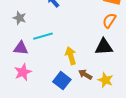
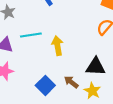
black triangle: (104, 47) -> (96, 67), moved
yellow arrow: (71, 56) -> (58, 46), moved

